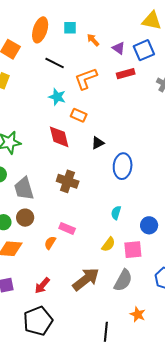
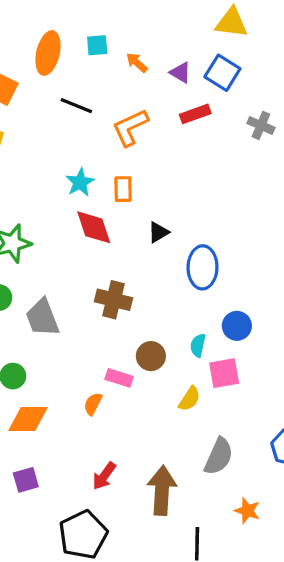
blue square: (144, 50) -> (222, 73), turned -30
cyan star: (57, 97) -> (80, 182), moved, turned 30
orange rectangle: (79, 115) -> (123, 189), turned 70
brown circle: (25, 218) -> (151, 356), moved
blue circle: (149, 225) -> (237, 326), moved
pink square: (133, 250) -> (224, 373), moved
brown arrow: (86, 279) -> (162, 490), moved, turned -44
red arrow: (42, 285) -> (104, 476), moved

